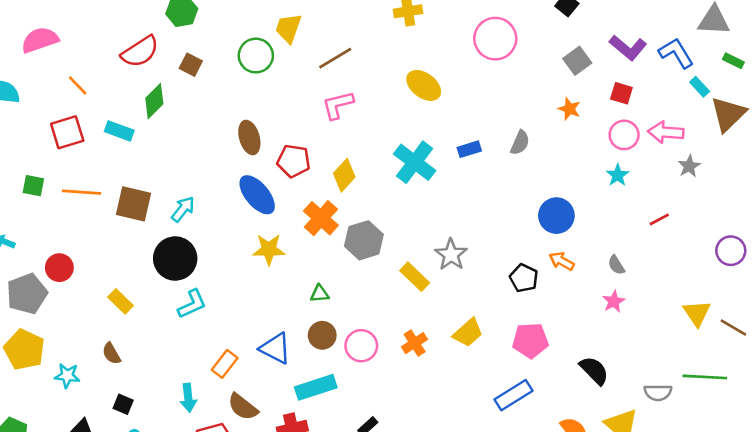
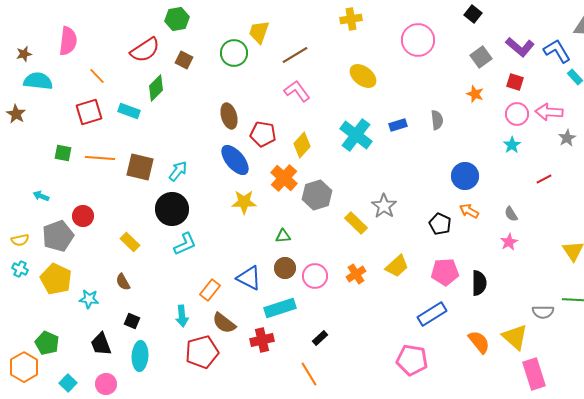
pink semicircle: (40, 40) -> (68, 41), turned 116
pink L-shape: (338, 105) -> (297, 91), turned 68
gray semicircle: (520, 143) -> (437, 120), turned -30
black semicircle: (594, 370) -> (479, 283), moved, turned 45

